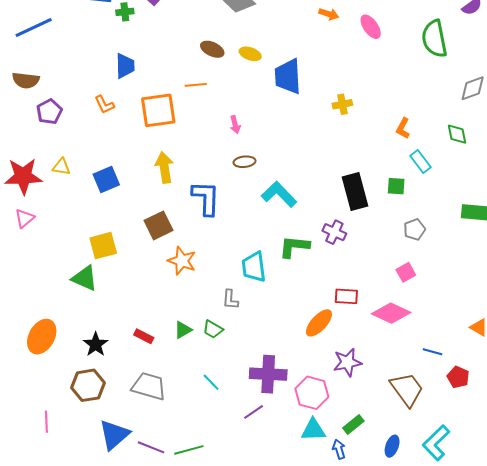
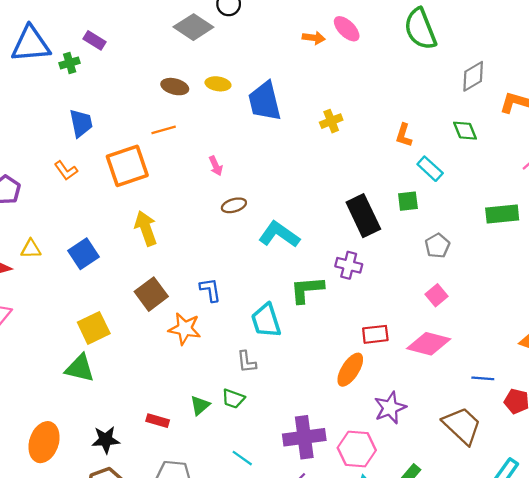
orange arrow: (329, 14) -> (314, 38), moved
blue L-shape: (206, 198) -> (210, 290), moved, size x0.6
black star: (96, 344) -> (106, 440), turned -30

